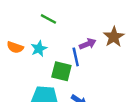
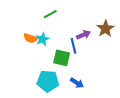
green line: (48, 19) -> (50, 14), turned -56
orange semicircle: (15, 47) -> (30, 38), moved

